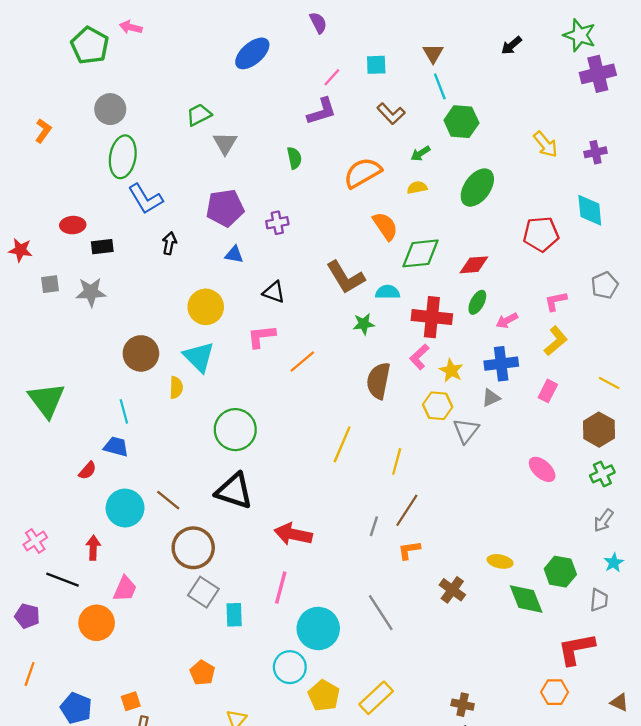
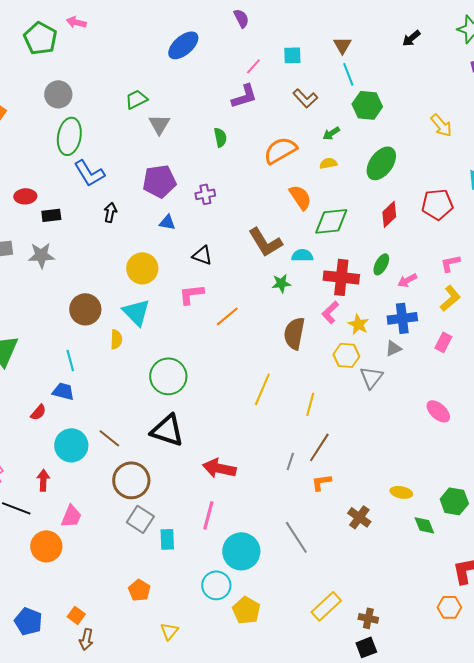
red diamond: (474, 265) -> (389, 214), moved, turned -40
green diamond: (526, 599) -> (424, 525), size x0.7
yellow rectangle: (376, 698) -> (326, 606), moved
orange square: (131, 701) -> (76, 615), turned -36

